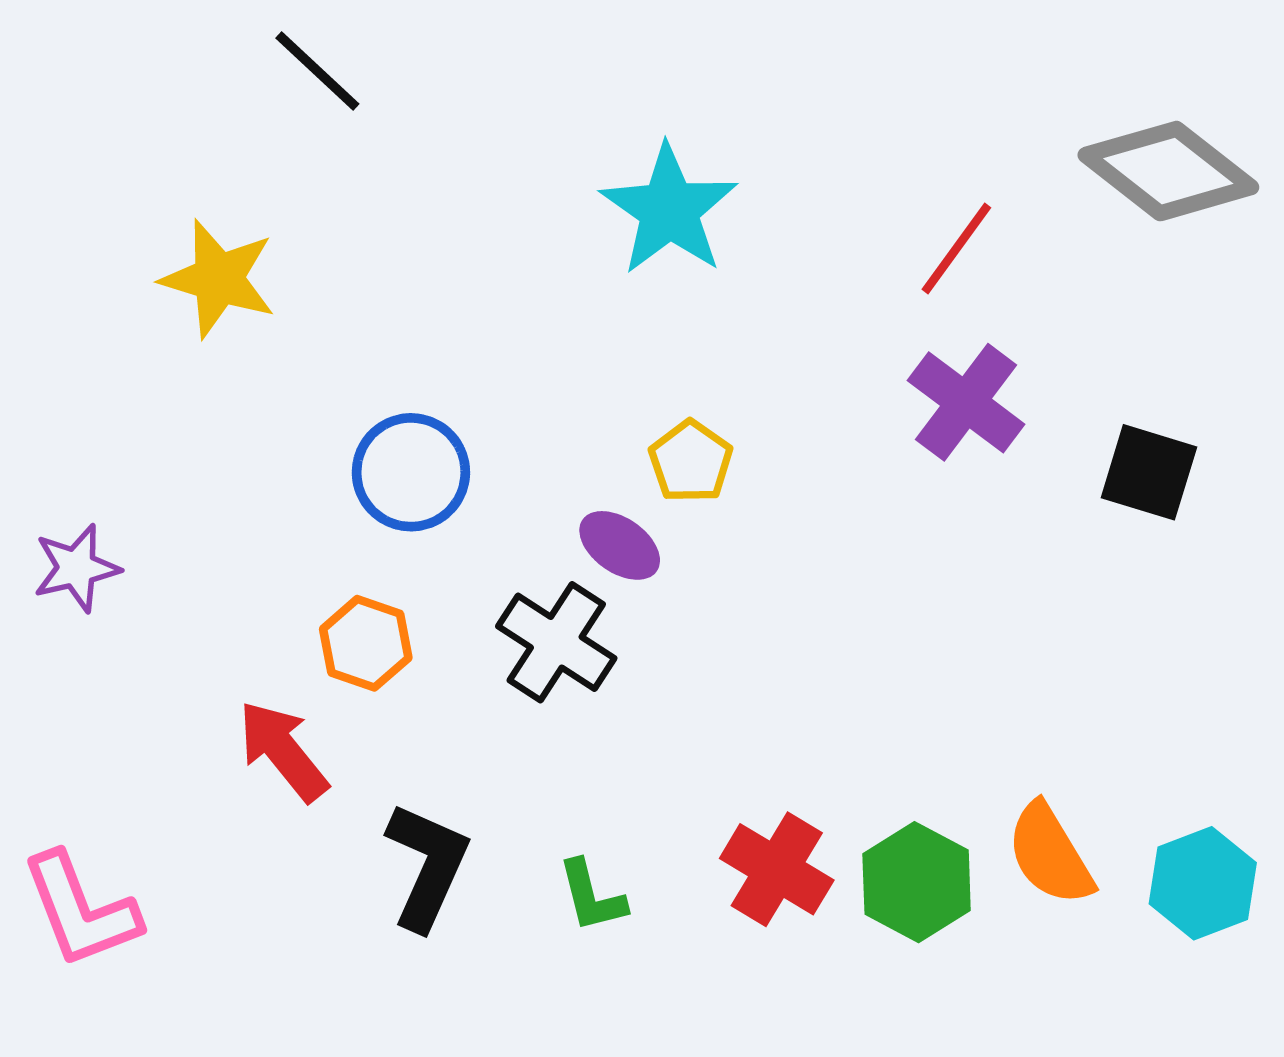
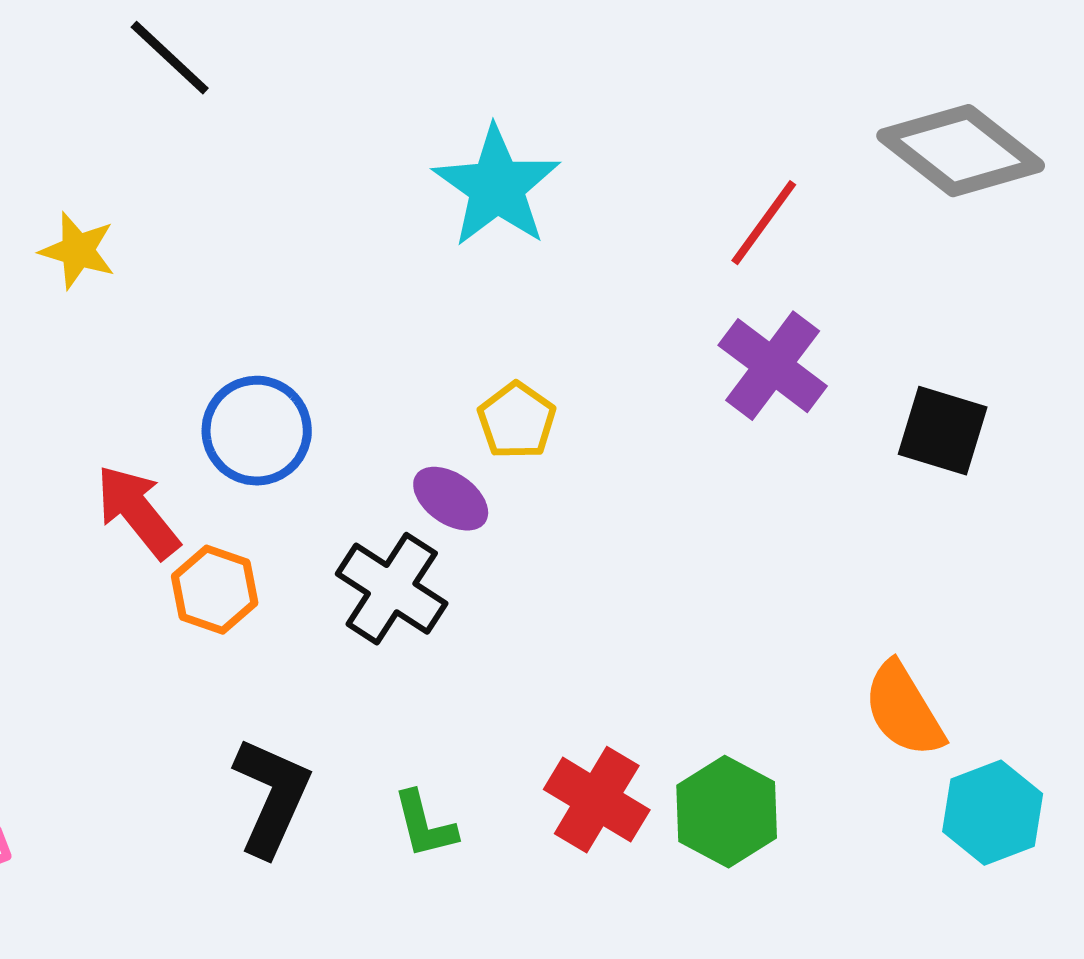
yellow star: (218, 279) -> (78, 251), size x0.7
red arrow: (283, 751) -> (138, 512), moved
orange semicircle: (1050, 854) -> (904, 710), moved

